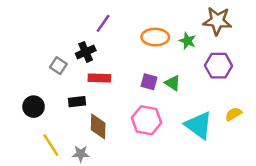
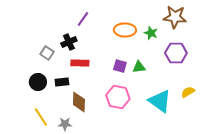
green triangle: (173, 83) -> (139, 67), turned -40
black circle: (34, 107) -> (38, 82), moved

